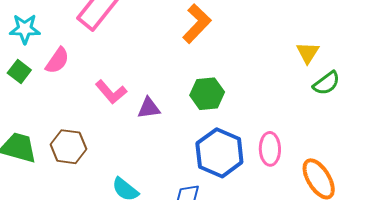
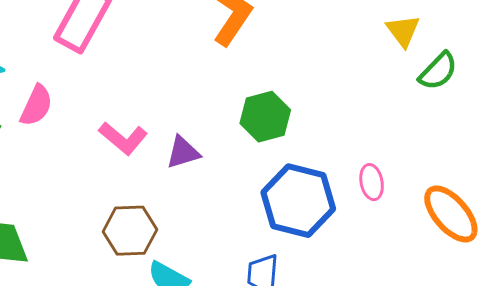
brown hexagon: (68, 147) -> (130, 231), moved
pink ellipse: (270, 149) -> (372, 182), size x0.7

